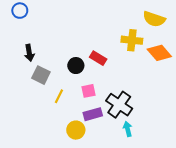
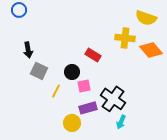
black circle: (76, 66) -> (72, 72), moved
cyan arrow: (128, 129) -> (121, 122), turned -144

